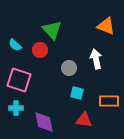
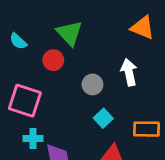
cyan semicircle: (15, 45) -> (18, 41), moved
cyan square: (77, 93) -> (103, 118), turned 32
cyan cross: (16, 108) -> (33, 138), moved

